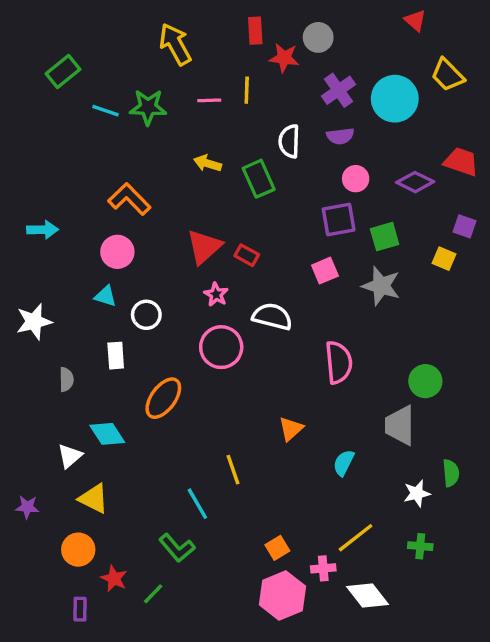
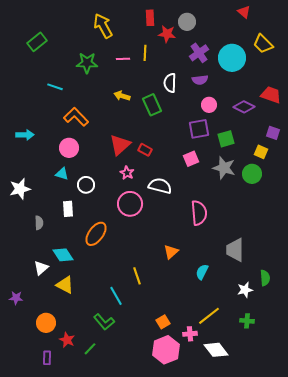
cyan line: (105, 111) -> (55, 87), moved
green circle: (425, 381) -> (252, 174), moved
yellow triangle: (94, 499) -> (65, 285), moved

